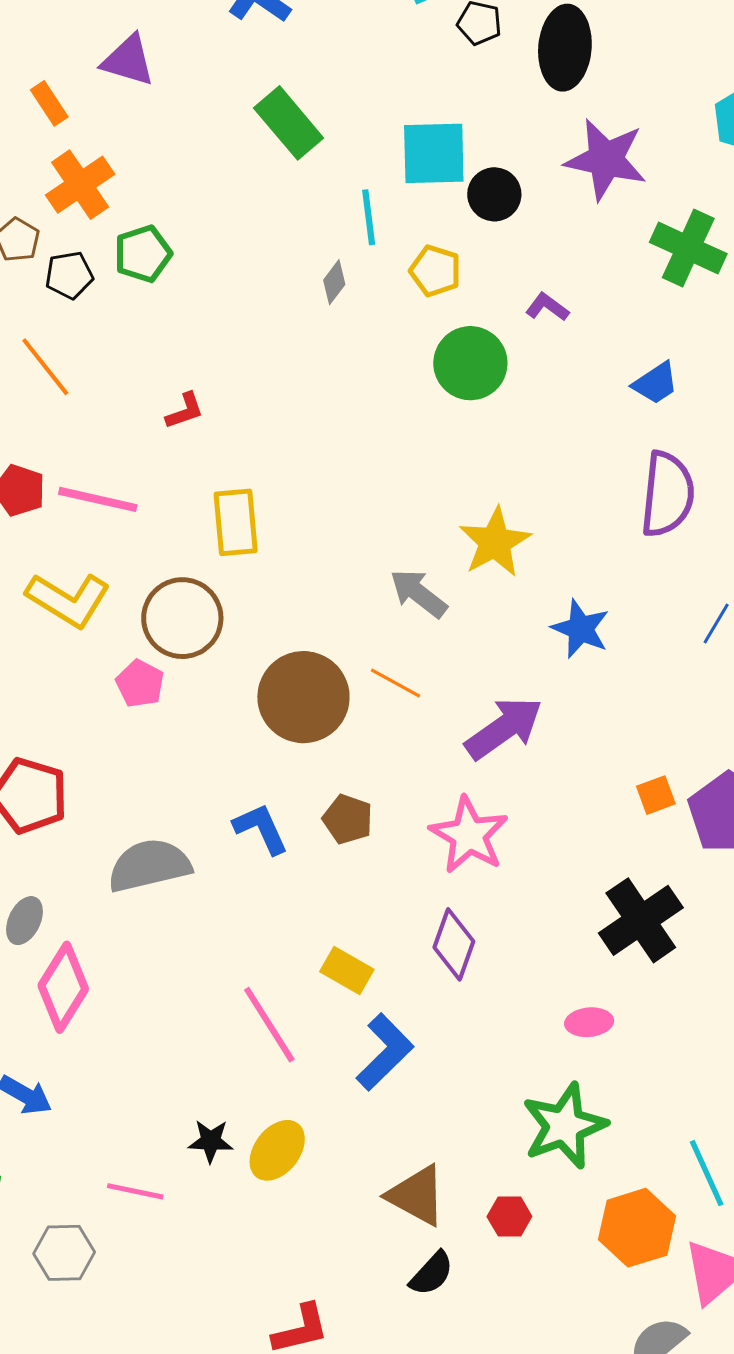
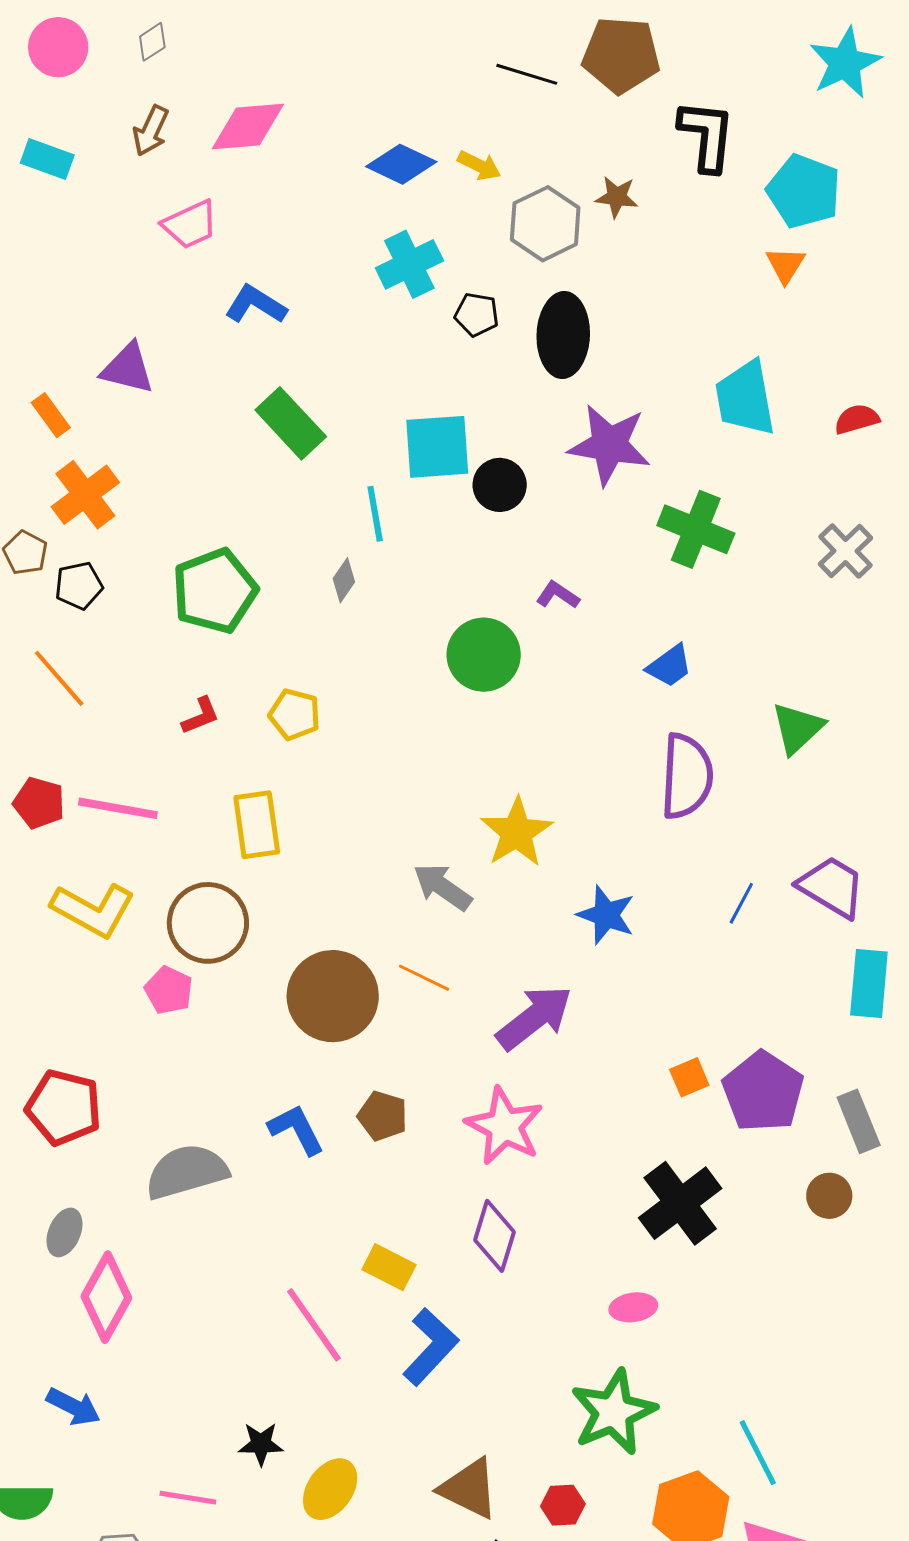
green pentagon: (143, 254) -> (215, 591), moved, size x1.5
yellow pentagon: (435, 271) -> (295, 714), moved
yellow ellipse: (277, 1150) -> (330, 1489), moved

